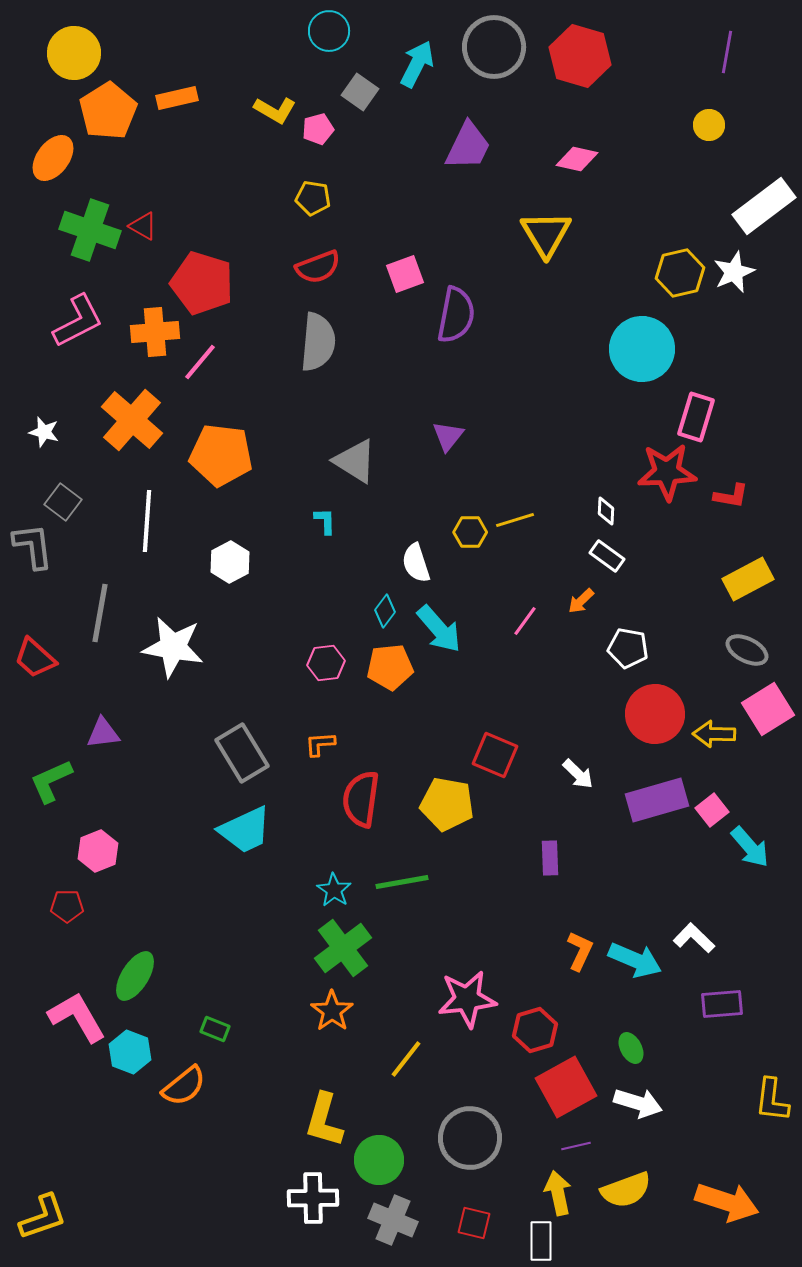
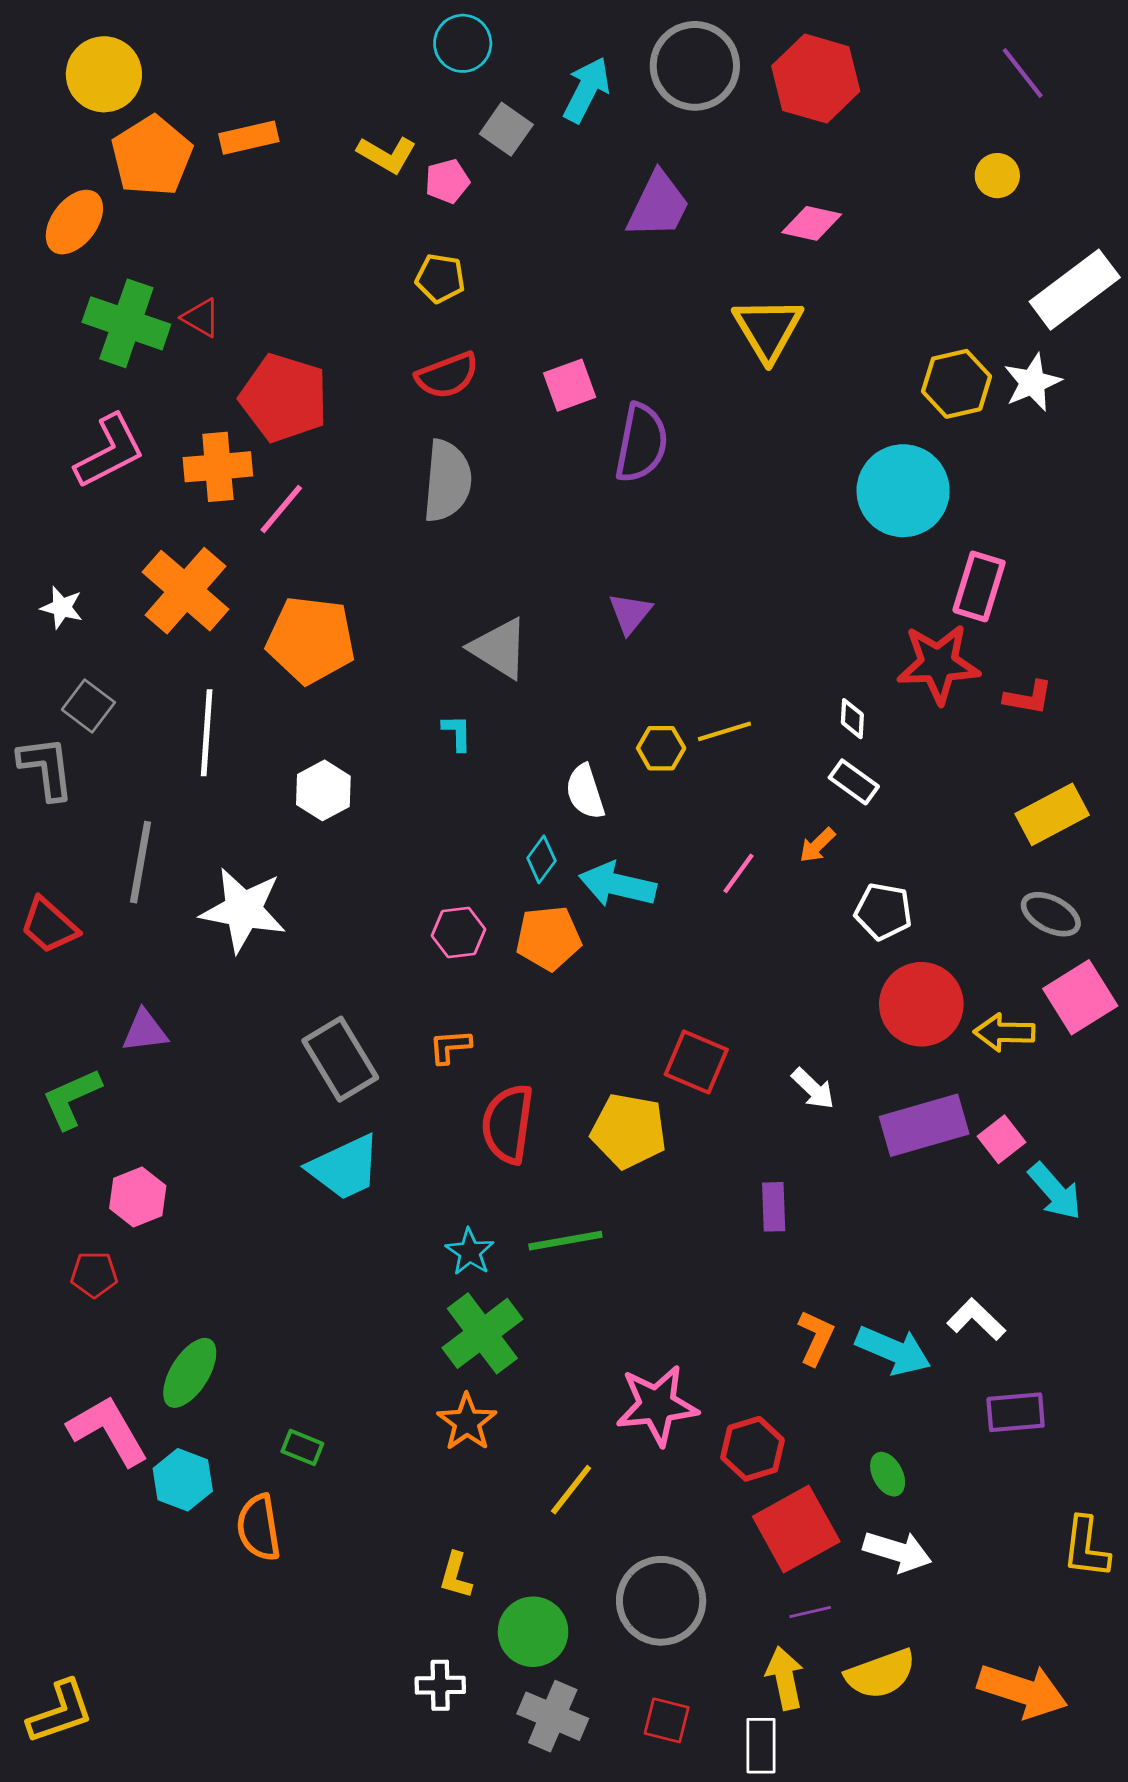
purple line: (727, 52) -> (1023, 73), turned -48
cyan arrow: (439, 629) -> (617, 885), turned 144
orange semicircle: (184, 1086) -> (259, 1528), turned 120
yellow L-shape: (324, 1120) -> (456, 1575), size x0.6
white cross: (313, 1198) -> (440, 1685), size x0.7

